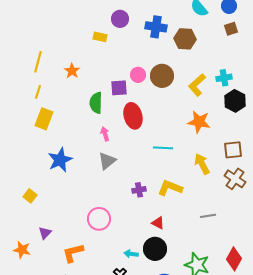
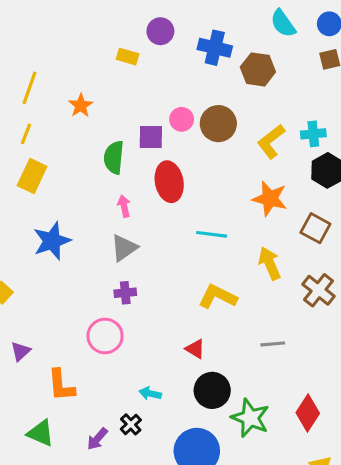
brown square: (233, 150) -> (315, 228), moved, turned 30
purple cross: (139, 190) -> (125, 293), moved
black circle: (155, 249) -> (212, 390), moved
orange L-shape: (73, 253) -> (61, 385), turned -85

